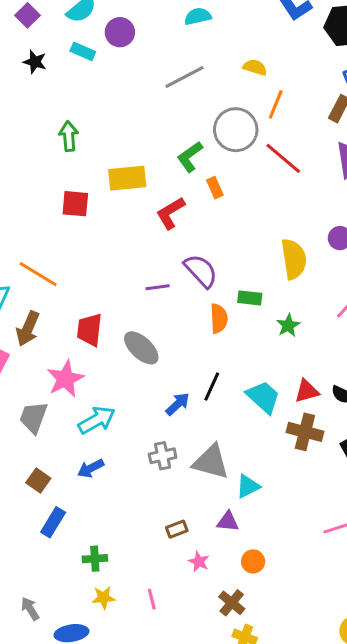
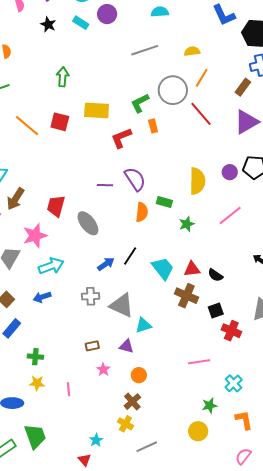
yellow semicircle: (255, 67) -> (192, 51), turned -35
orange line: (38, 274) -> (27, 126), moved
brown cross: (232, 603) -> (132, 402), moved

